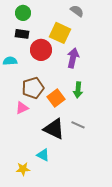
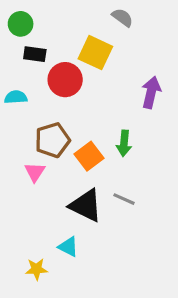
green circle: (23, 13) -> (21, 24), moved
purple arrow: (73, 58) -> (151, 92), moved
pink triangle: (22, 108) -> (35, 172), turned -32

